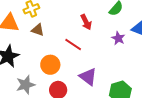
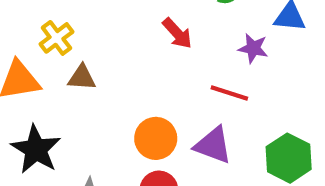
red line: (73, 44) -> (229, 93), moved
orange circle: (50, 65) -> (156, 138), moved

